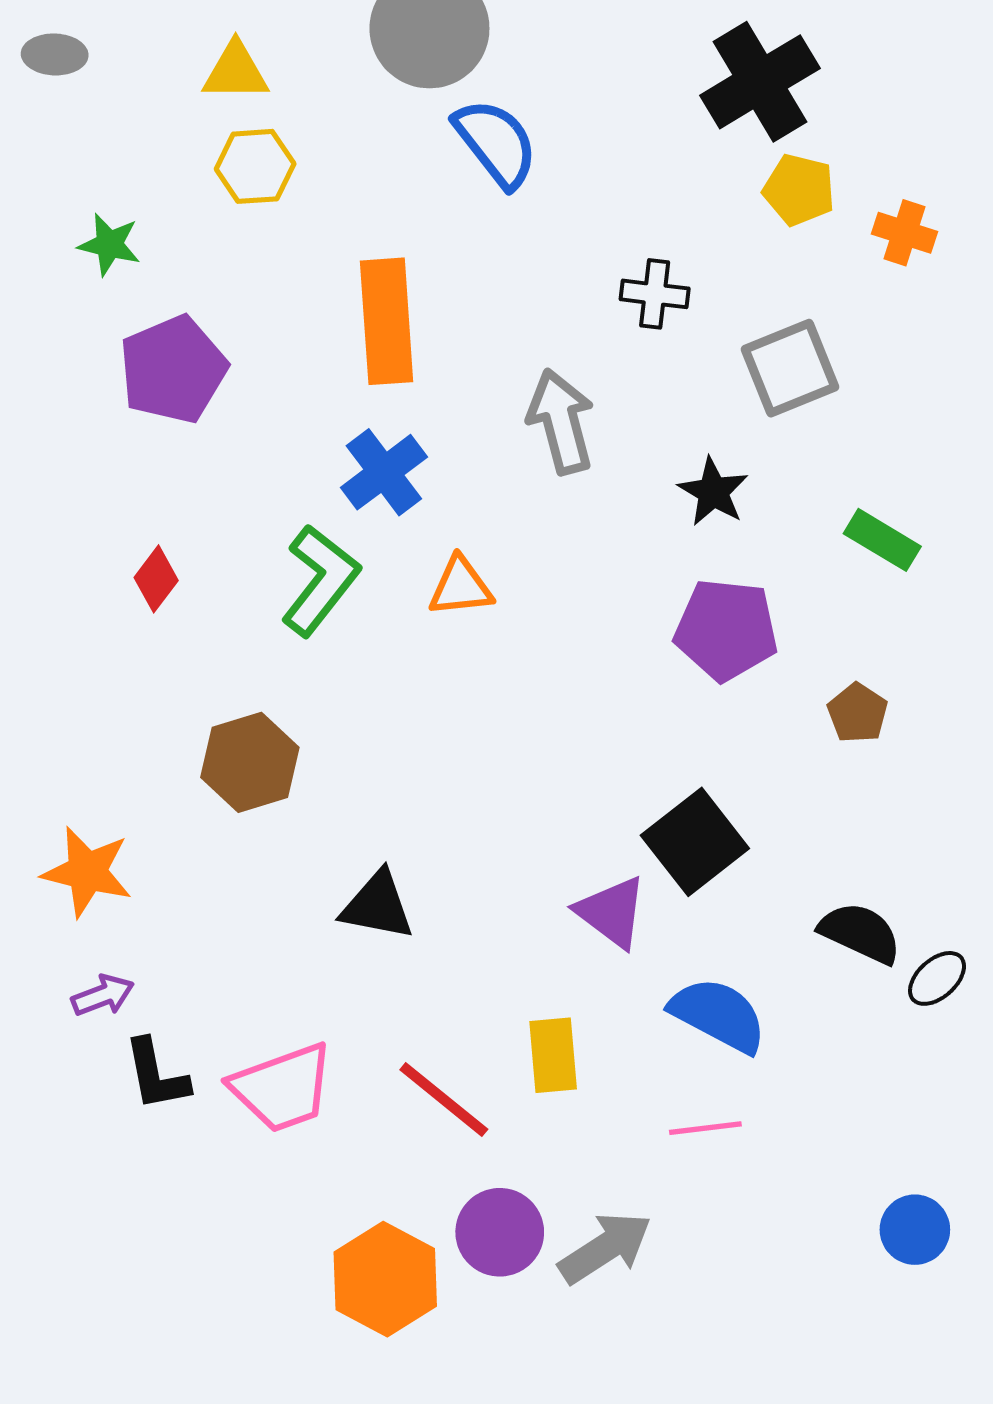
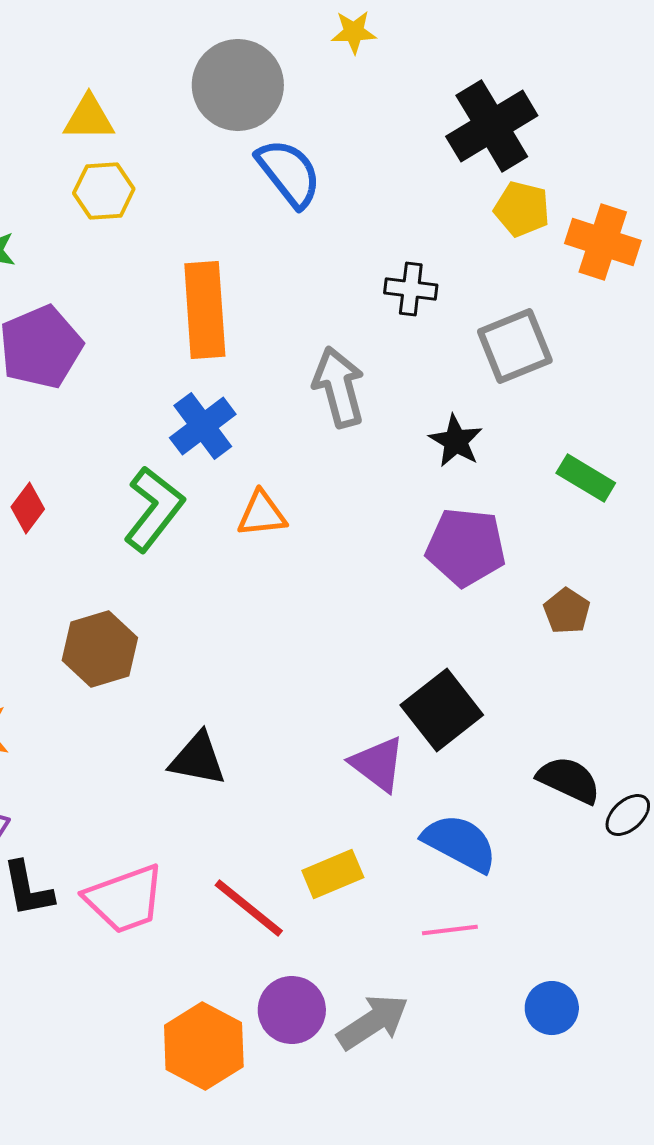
orange cross: (904, 233) -> (603, 242), size x1.5
yellow rectangle: (553, 1055) -> (333, 874), turned 72
blue circle: (915, 1230) -> (552, 1008), moved

